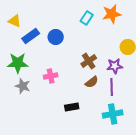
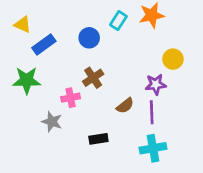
blue circle: (56, 37) -> (89, 38), moved
brown cross: (89, 61) -> (93, 78), moved
gray star: (23, 86) -> (52, 122), moved

